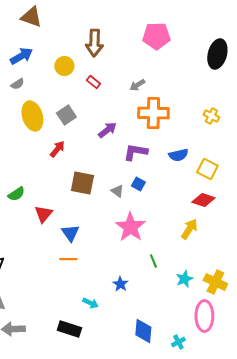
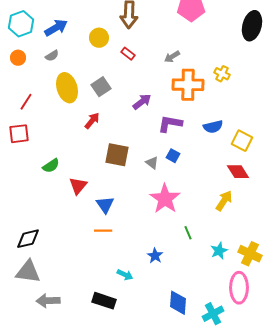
yellow cross: (211, 116) -> (222, 74), moved
red diamond: (203, 200) -> (238, 172), turned 40
cyan cross: (178, 342) -> (213, 314), size x1.5

